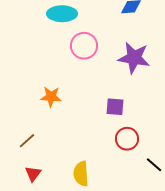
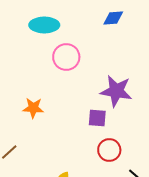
purple star: (134, 58) -> (116, 91), moved

